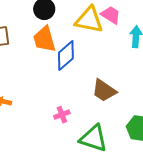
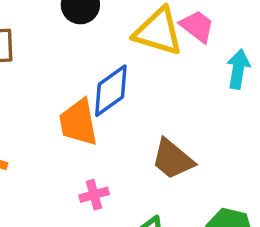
orange trapezoid: (44, 39) -> (78, 122), moved

